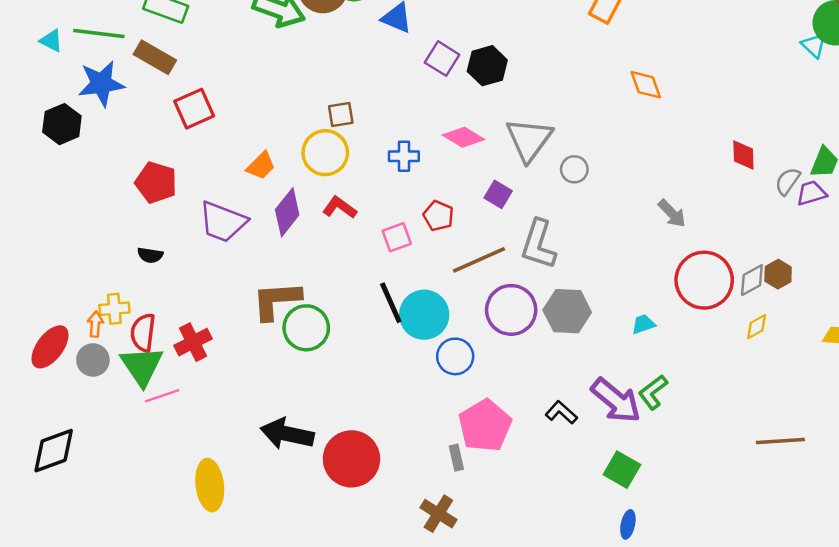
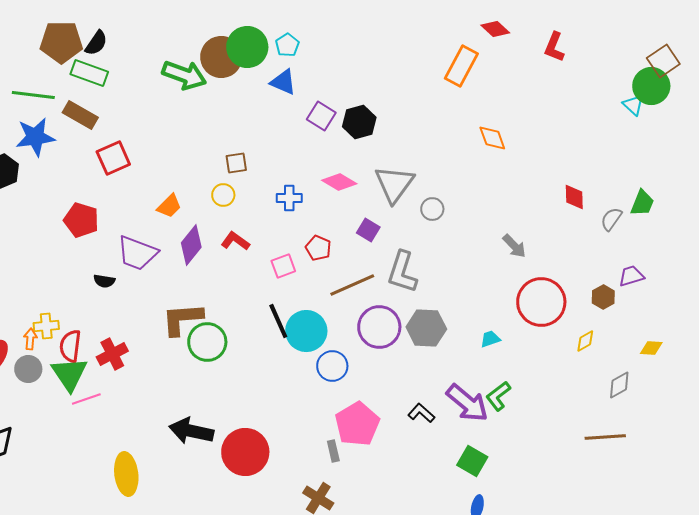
yellow circle: (325, 153) -> (223, 195), size x0.6
purple trapezoid: (811, 193) -> (631, 276), moved
black semicircle: (150, 255) -> (104, 281), moved
gray diamond: (752, 280) -> (619, 385), moved

